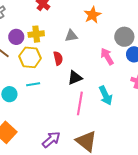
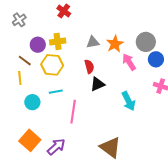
orange star: (92, 15) -> (115, 44), moved
red semicircle: (58, 58) -> (89, 67), moved
pink line: (80, 103) -> (73, 112), moved
purple arrow: (51, 140) -> (56, 147), moved

